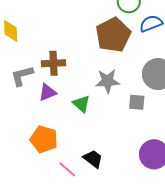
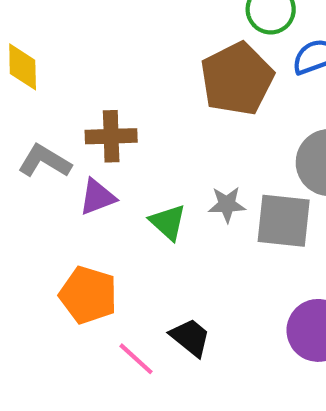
gray L-shape: (22, 76) -> (45, 161), turned 45
gray star: (107, 81) -> (227, 204), moved, size x0.7
gray square: (137, 102) -> (284, 221), size x1.6

